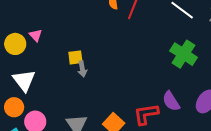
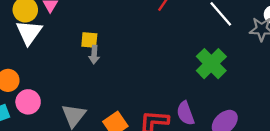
white triangle: (24, 80) -> (29, 32), moved

